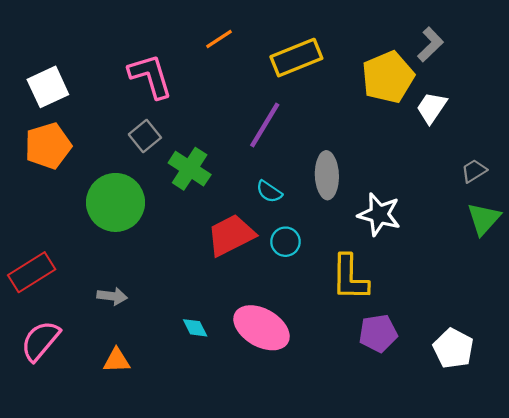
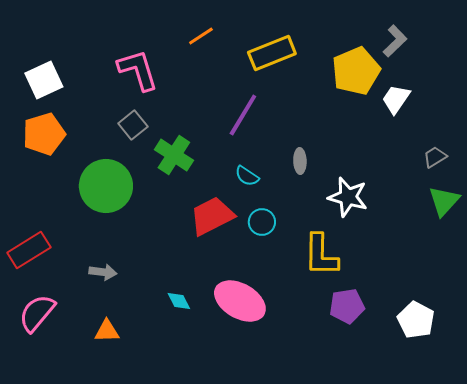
gray ellipse: (327, 175) -> (300, 161), size x0.6

